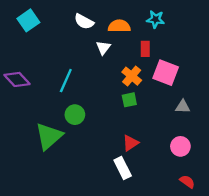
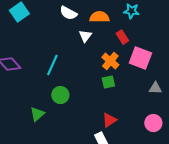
red rectangle: (145, 49) -> (122, 37), turned -32
green triangle: (49, 136) -> (37, 114), size x0.6

